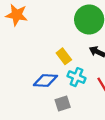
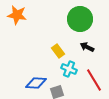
blue diamond: (45, 80) -> (36, 83), moved

